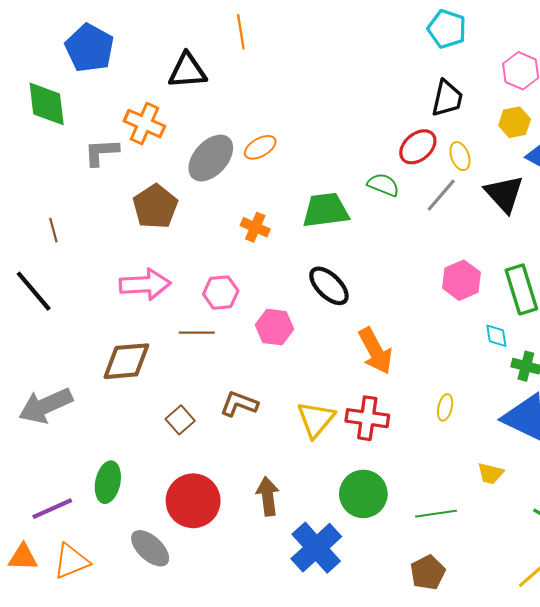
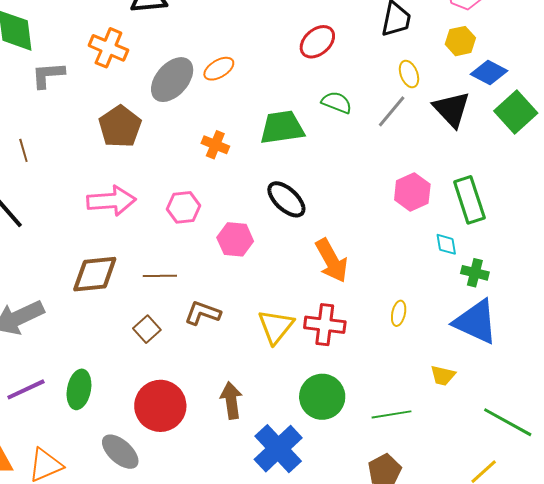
red ellipse: (418, 147) -> (317, 42), moved
gray L-shape: (101, 152) -> (48, 75), moved
brown line: (197, 333) -> (160, 276), moved
purple line: (52, 509) -> (26, 389), moved

